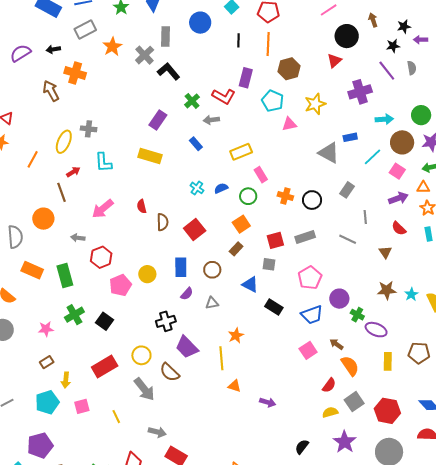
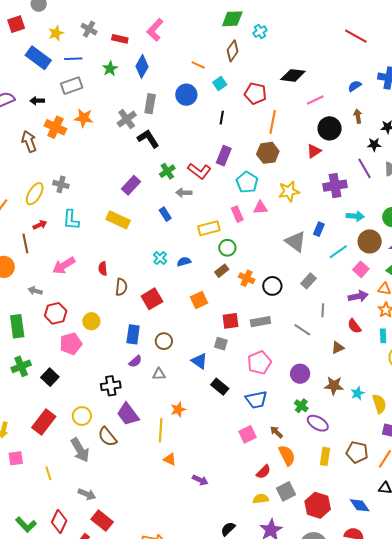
orange line: (268, 44) -> (273, 122), moved
orange star: (112, 47) -> (84, 118), moved, turned 30
blue rectangle: (350, 137) -> (319, 229), turned -64
pink rectangle: (261, 175) -> (237, 214), moved
green circle: (248, 196) -> (227, 248), moved
brown rectangle: (236, 249) -> (222, 271), moved
brown triangle: (385, 252) -> (338, 348), turned 32
yellow circle: (147, 274) -> (91, 321), moved
purple circle: (339, 299) -> (300, 374), moved
red rectangle: (105, 367) -> (44, 422), turned -30

